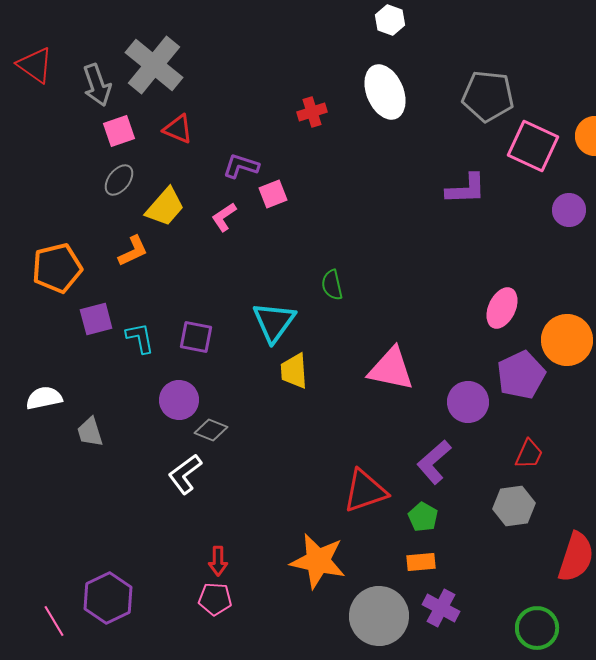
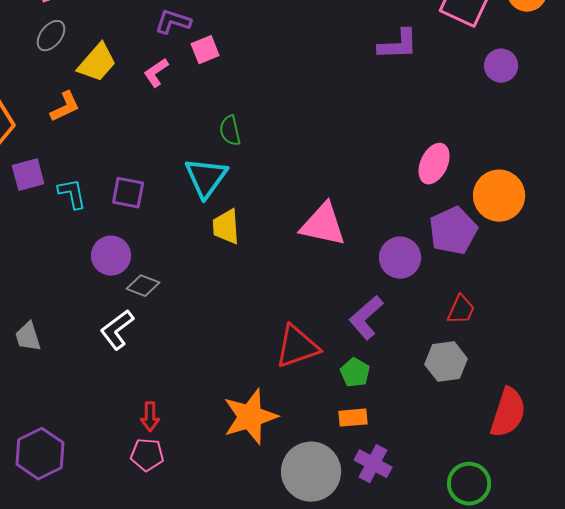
green semicircle: (332, 285) -> (230, 131), moved
gray trapezoid: (90, 432) -> (28, 337), moved
orange star: (318, 561) -> (250, 417), turned -30

